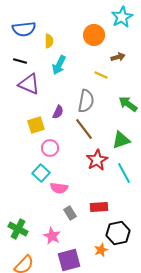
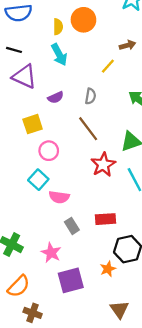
orange circle: (94, 35) -> (83, 20), moved
yellow semicircle: (49, 41) -> (58, 27), moved
cyan arrow: (59, 65) -> (59, 55), turned -54
yellow line: (101, 75) -> (108, 66), turned -72
gray semicircle: (86, 101) -> (90, 96), size x0.6
purple semicircle: (58, 112) -> (56, 97), moved, turned 40

